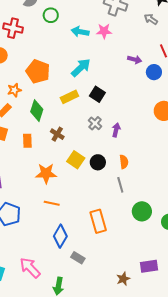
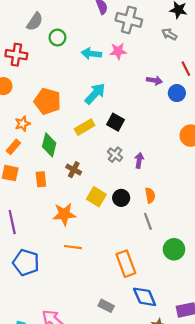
blue diamond: (60, 236) -> (145, 297), moved, turned -50

